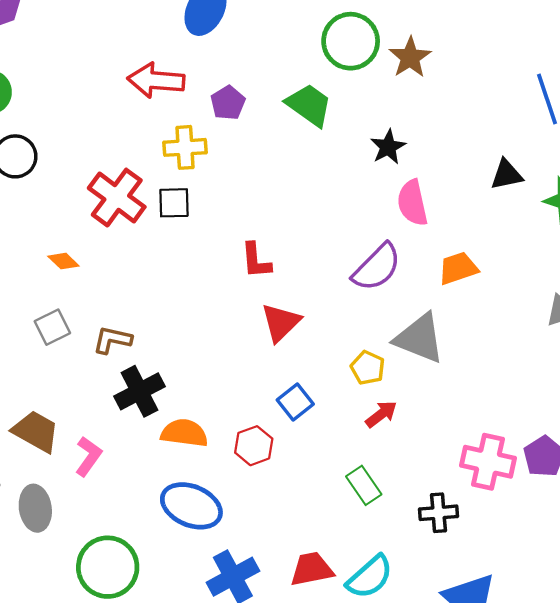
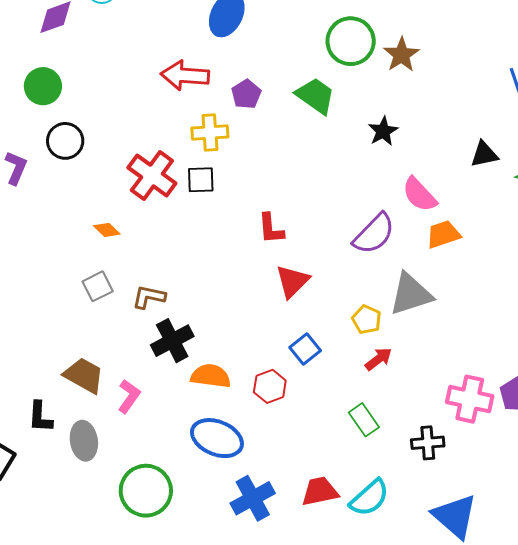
pink semicircle: (412, 203) -> (419, 194), moved, turned -30
gray triangle: (419, 338) -> (411, 294), turned -39

